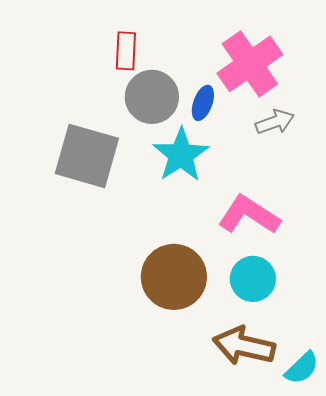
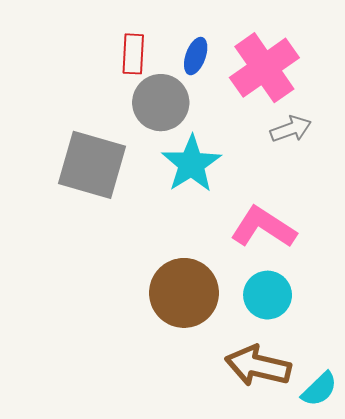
blue ellipse: (203, 103) -> (196, 56), moved

